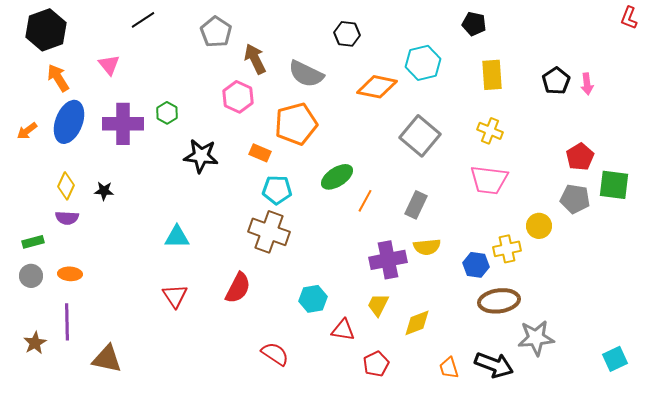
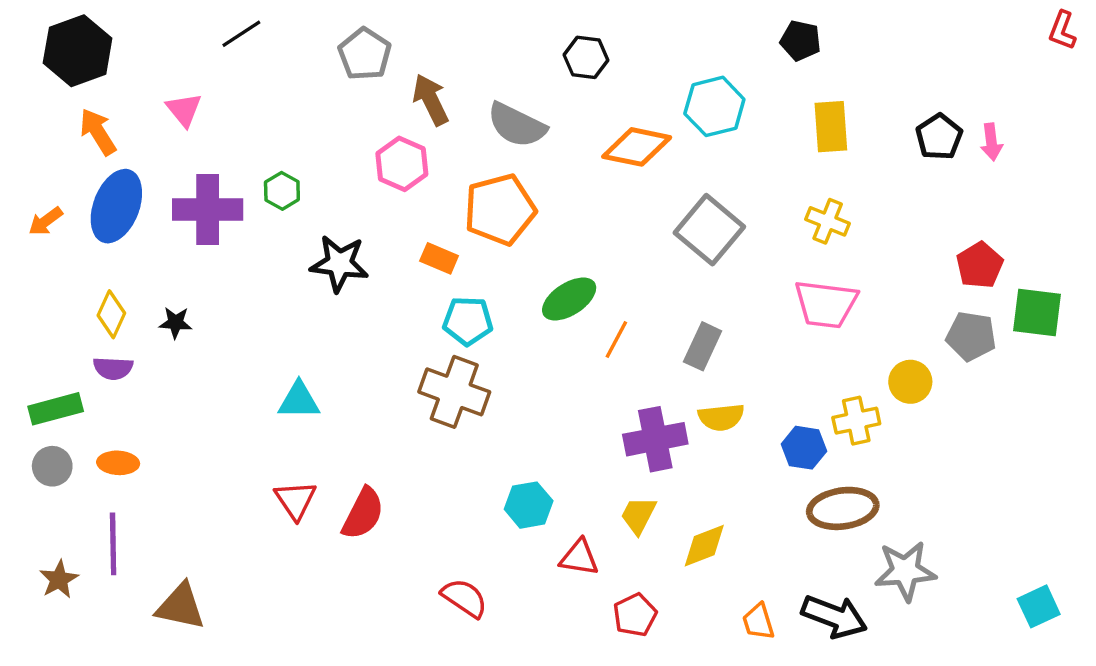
green rectangle: (33, 242) -> (56, 409), size x1.4
red semicircle: (238, 288) -> (363, 514), moved

